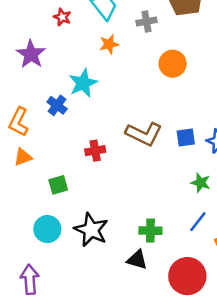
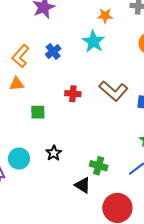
cyan star: (83, 83) -> (93, 42), moved, turned -30
cyan circle: (47, 229) -> (19, 159), moved
black star: (91, 230) -> (54, 153), size x0.6

